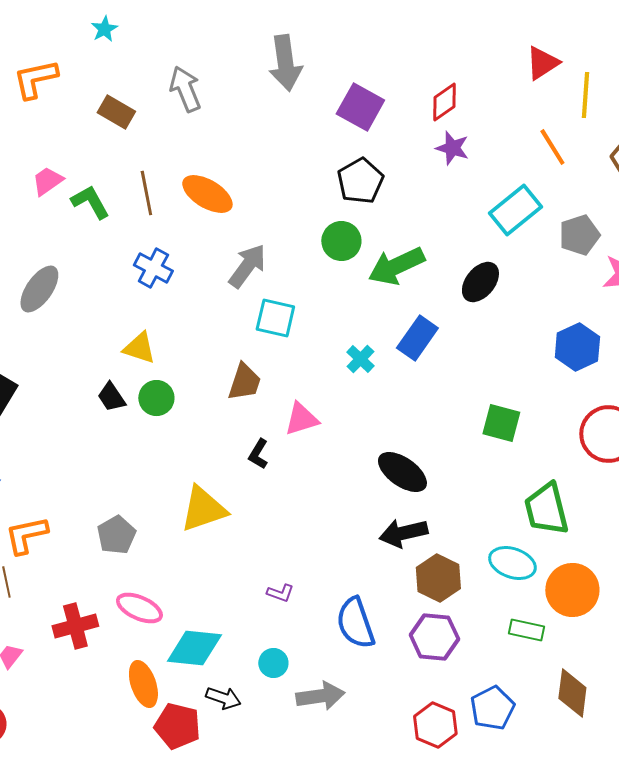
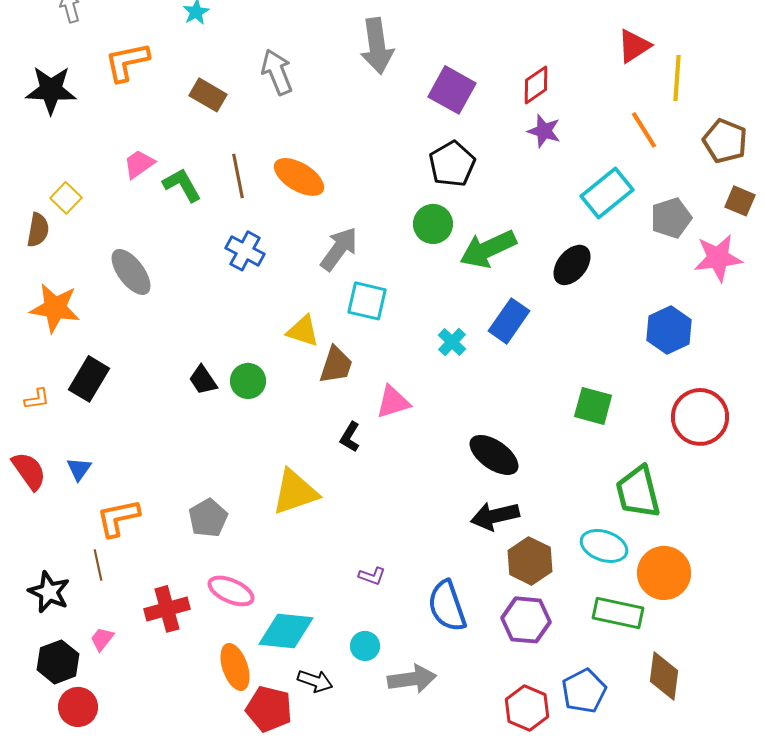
gray ellipse: (39, 289) -> (131, 272), turned -72
yellow triangle: (139, 348) -> (303, 331), moved
green rectangle: (526, 630) -> (618, 613), size x1.4

